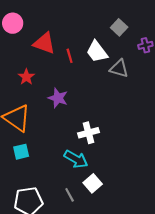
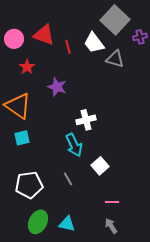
pink circle: (13, 23) -> (14, 39), moved
gray square: (119, 27) -> (115, 20), size x1.8
cyan arrow: (76, 159) -> (74, 145), turned 35
white square: (93, 183) -> (100, 166), moved

